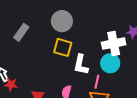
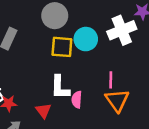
cyan circle: (110, 63) -> (86, 39), moved
white L-shape: (81, 65) -> (60, 87), moved

